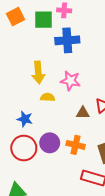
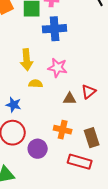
purple circle: (50, 143) -> (38, 149), moved

